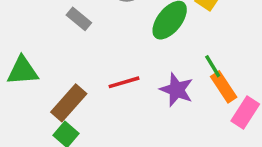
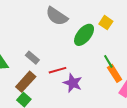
gray rectangle: (79, 19) -> (32, 58), moved
purple star: (177, 90) -> (73, 83), moved

